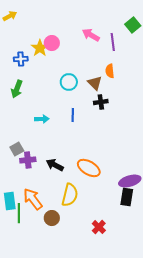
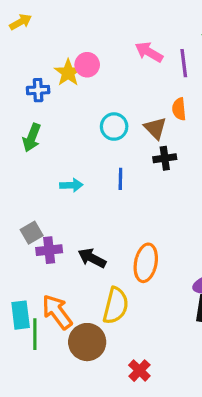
orange ellipse: (89, 168) -> (146, 263), turned 70
brown circle: (52, 218) -> (87, 342), size x1.5
red cross: (99, 227) -> (139, 371), moved

